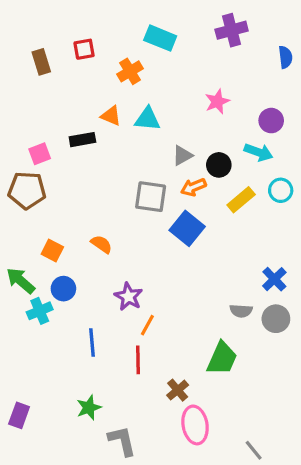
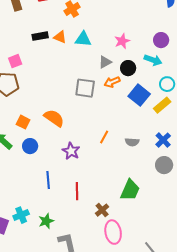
pink star: (217, 101) -> (122, 41), moved
black rectangle: (82, 140) -> (40, 36), moved
yellow rectangle: (241, 200) -> (162, 105), moved
blue square: (187, 228) -> (139, 95), moved
orange semicircle: (101, 244) -> (54, 118), size x1.5
cyan cross: (40, 311) -> (21, 215), moved
gray semicircle: (241, 311) -> (132, 142), moved
orange line: (147, 325) -> (104, 137), moved

